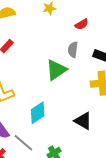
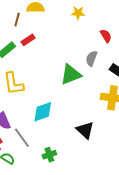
red semicircle: (82, 24) -> (106, 36), turned -104

